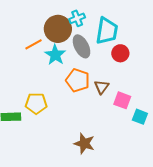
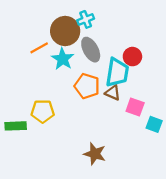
cyan trapezoid: (107, 31) -> (117, 72), moved
brown triangle: (102, 87) -> (113, 93), turned -42

